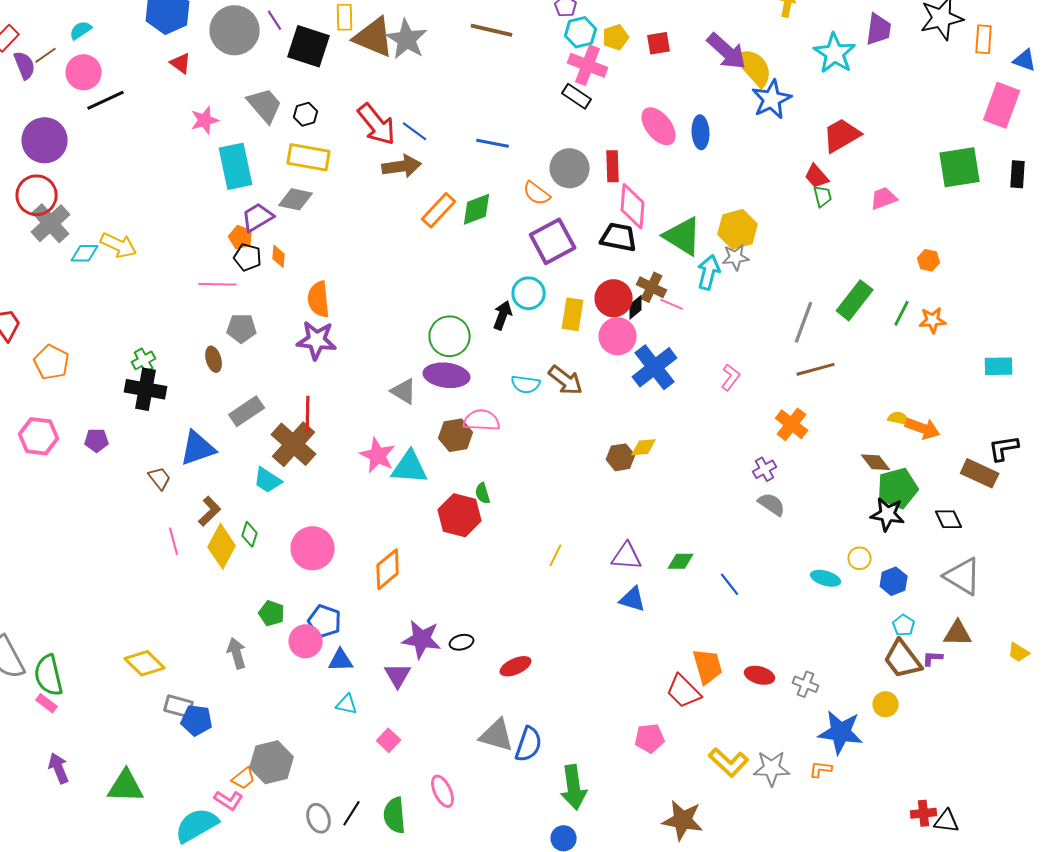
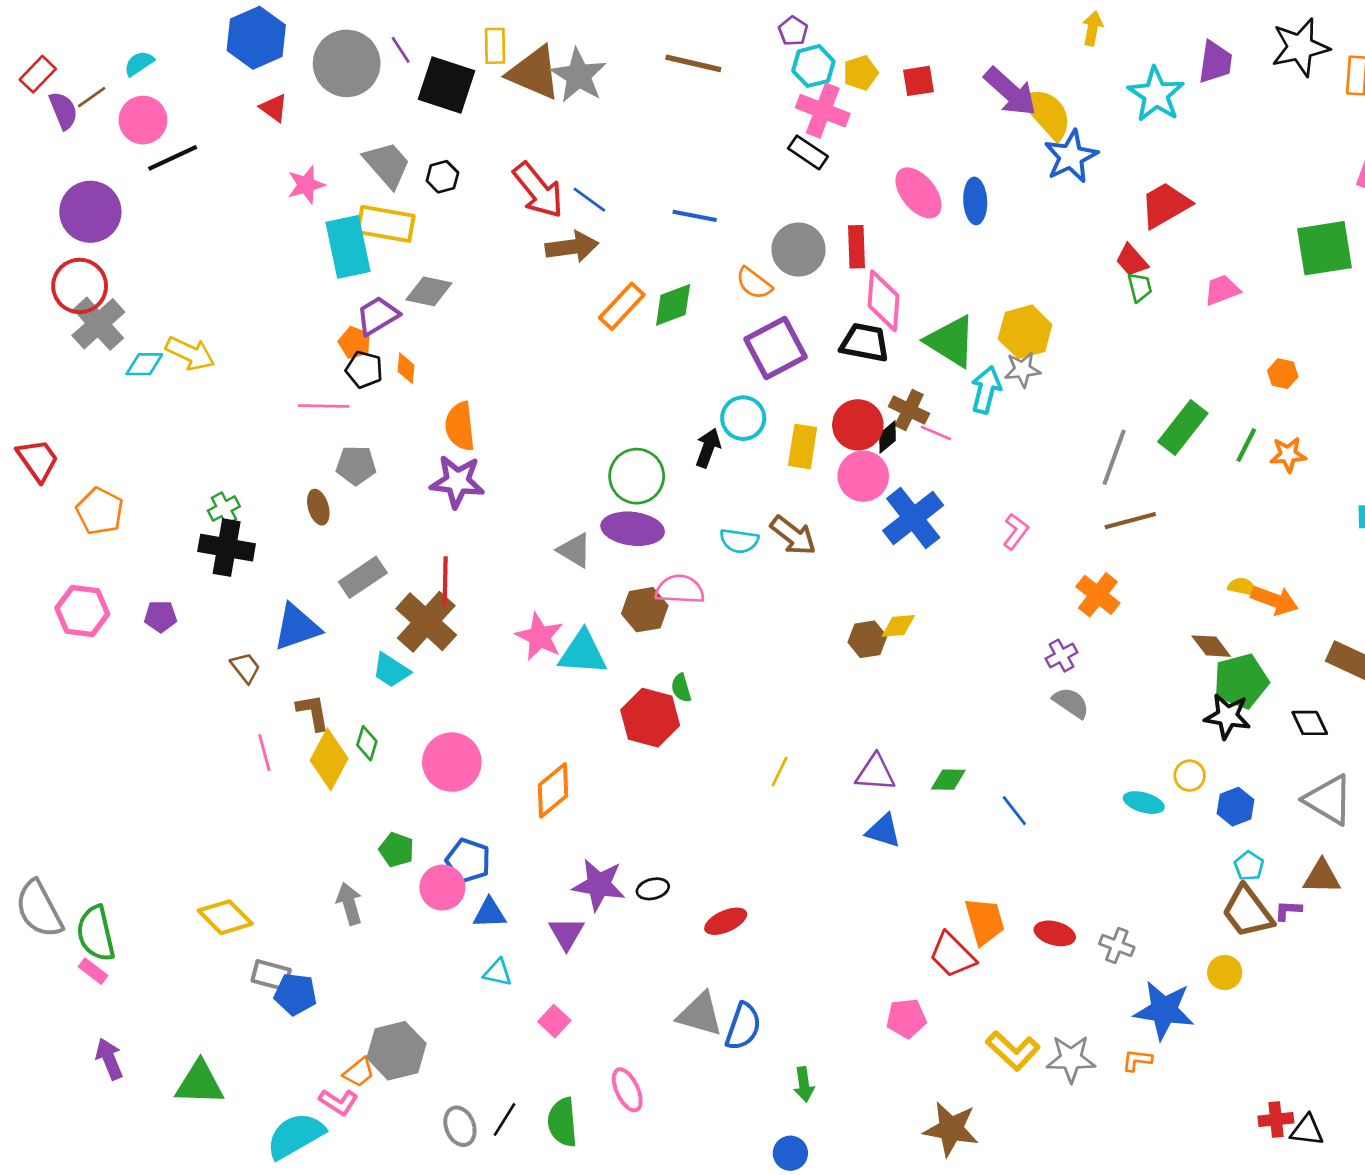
yellow rectangle: (309, 157) -> (386, 224), moved
brown L-shape: (210, 511) -> (313, 712), turned -56
green arrow: (574, 787) -> (804, 1084), size x0.6

